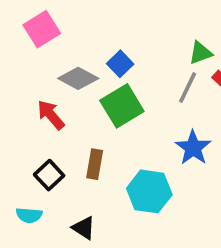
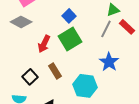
gray diamond: (78, 78) -> (21, 22), moved
red arrow: (51, 115) -> (44, 44), moved, turned -114
brown rectangle: (95, 164) -> (55, 71), turned -42

